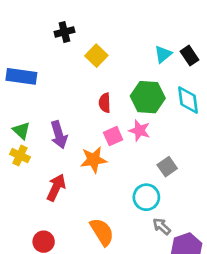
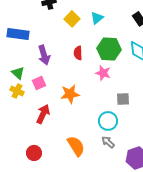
cyan triangle: (163, 54) -> (97, 18), moved
purple arrow: (59, 135) -> (44, 55), moved
pink square: (113, 136) -> (39, 83), moved
gray square: (167, 167) -> (123, 99), turned 32
gray arrow: (162, 226) -> (108, 142), moved

